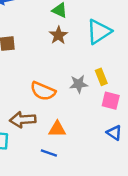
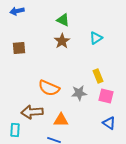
cyan triangle: (99, 32) -> (96, 38), size x0.6
gray star: (79, 84) -> (79, 93), moved

